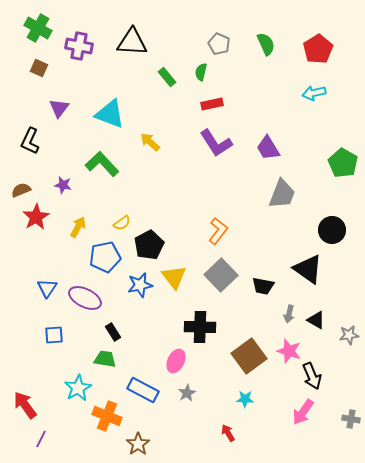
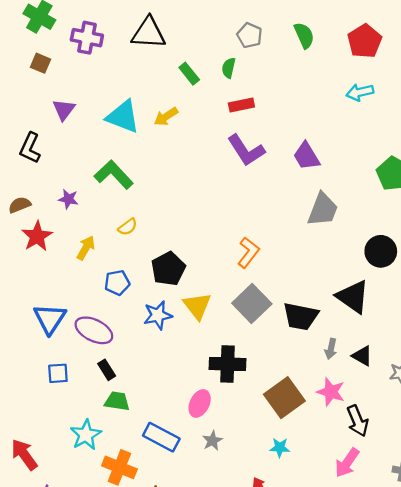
yellow arrow: (150, 142) -> (166, 117), moved, turned -75
yellow semicircle: (122, 223) -> (128, 227), moved
blue pentagon: (105, 257) -> (117, 283), size x0.7
black trapezoid: (263, 286) -> (301, 316), size x1.4
blue triangle: (47, 288) -> (50, 319), size x1.4
black rectangle: (113, 332) -> (107, 370), moved

